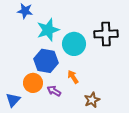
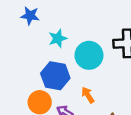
cyan star: (48, 30) -> (58, 38), size x0.7

